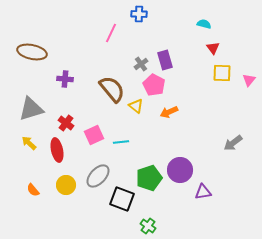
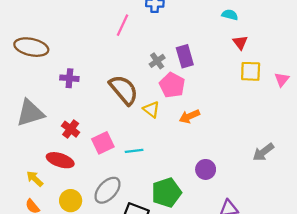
yellow arrow: (29, 143) -> (35, 179), moved
red ellipse: (57, 150) -> (60, 160), turned -60
purple circle: (180, 170) -> (206, 169), moved, size x0.7

